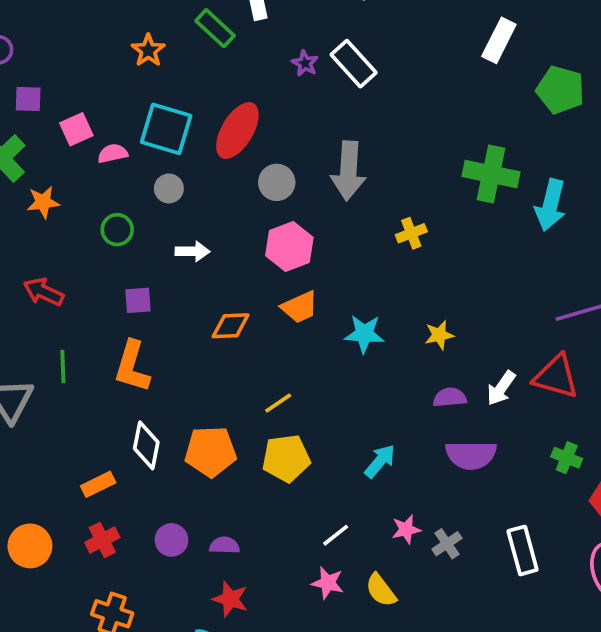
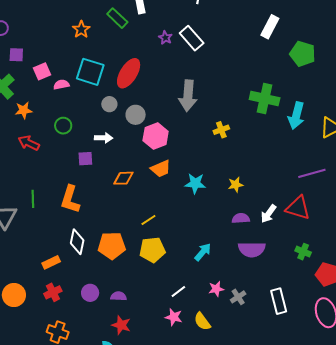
gray circle: (277, 182) -> (136, 115), moved
gray circle: (169, 188) -> (109, 104), moved
red arrow: (44, 292) -> (29, 143), moved
purple square: (138, 300) -> (85, 159), moved

